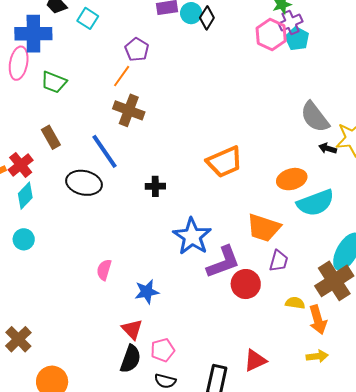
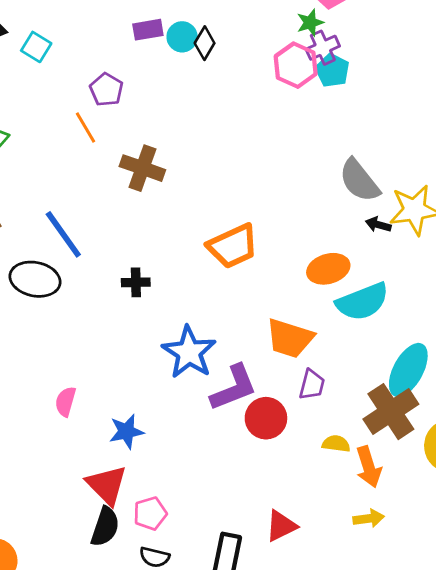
orange line: (122, 76) -> (86, 127), turned -65
brown cross: (129, 110) -> (142, 168), moved
red triangle: (132, 329) -> (107, 485), size x1.4

